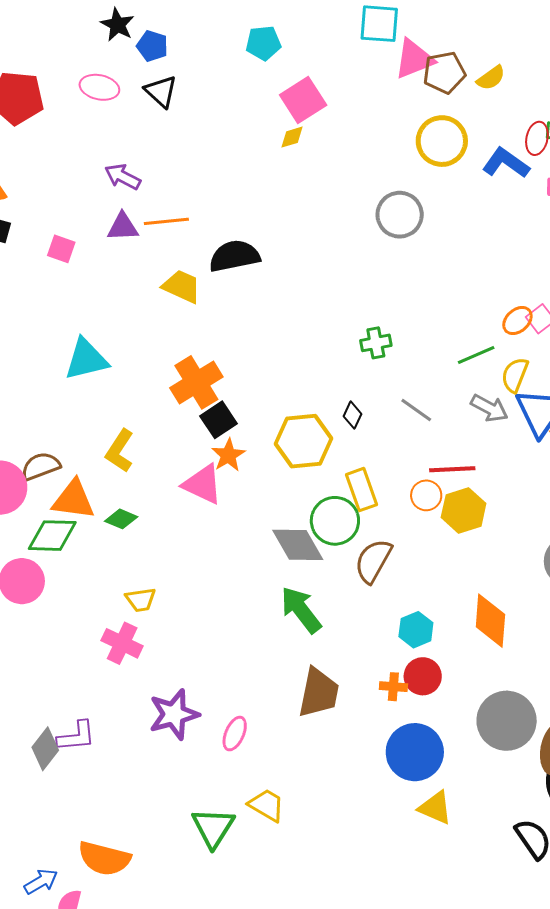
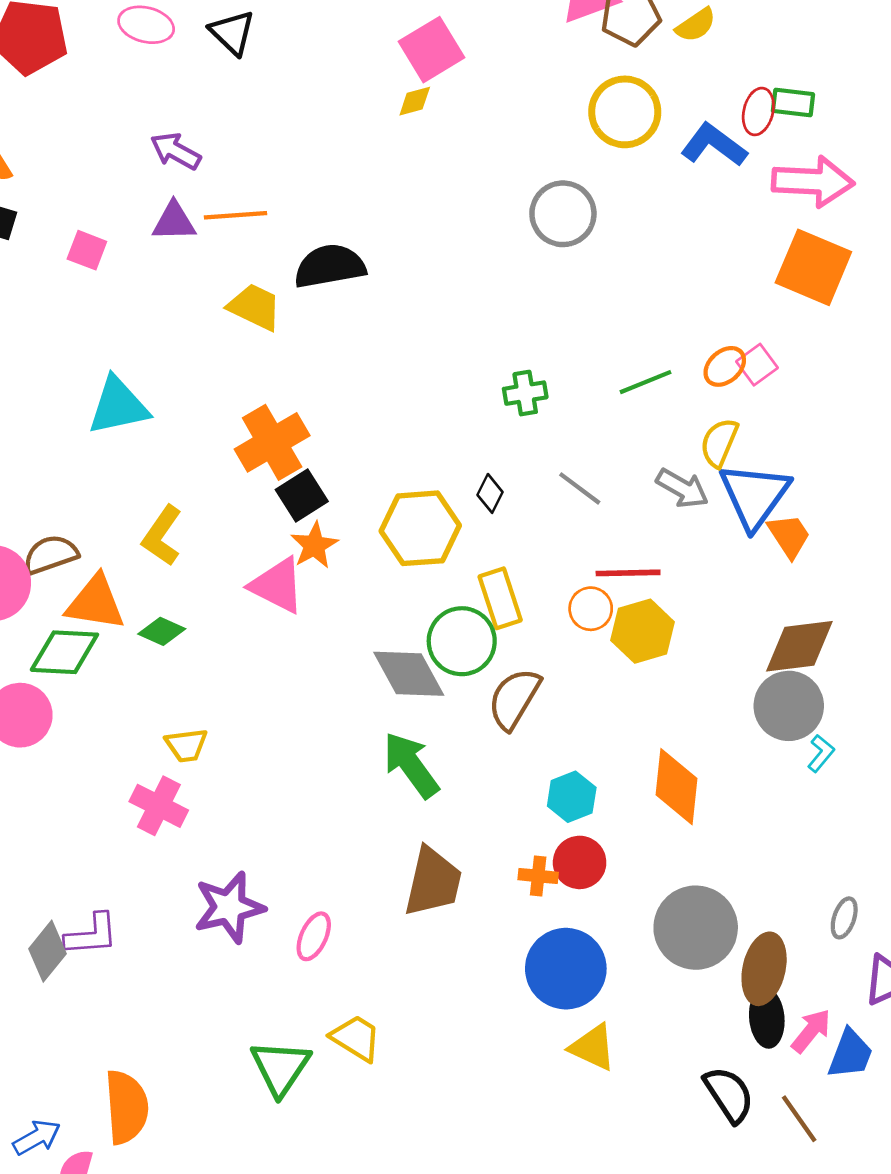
green line: (476, 355) -> (645, 382), moved
orange semicircle: (104, 858) -> (126, 1107), turned -110

